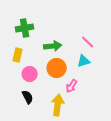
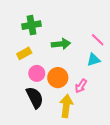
yellow rectangle: (18, 55) -> (24, 53), turned 48
orange circle: (57, 68) -> (58, 78), moved
black semicircle: (28, 97) -> (35, 98), size x1.5

